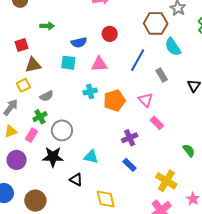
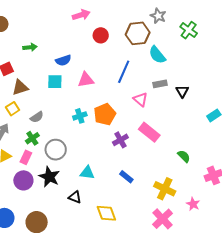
red circle: (110, 34) -> (101, 35), moved
gray rectangle: (162, 75) -> (160, 84), moved, turned -64
cyan cross: (90, 91) -> (80, 116), moved
pink triangle: (146, 100) -> (140, 99), moved
pink rectangle: (157, 123) -> (149, 132), size x1.5
purple cross: (130, 138) -> (120, 140), moved
black star: (53, 157) -> (49, 177), turned 30
purple circle: (17, 160) -> (23, 180), moved

